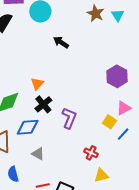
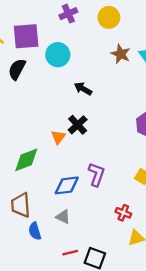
black cross: (43, 104) -> (78, 125), moved
blue diamond: (28, 127) -> (67, 185), moved
blue semicircle: (13, 174) -> (35, 231), moved

